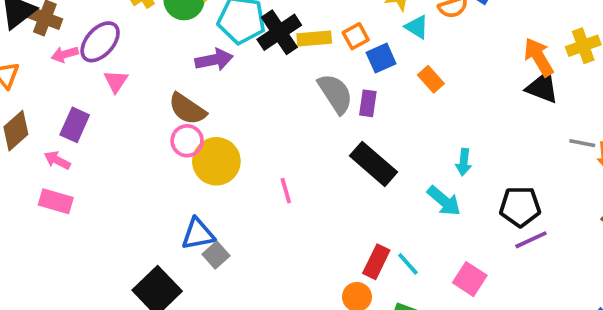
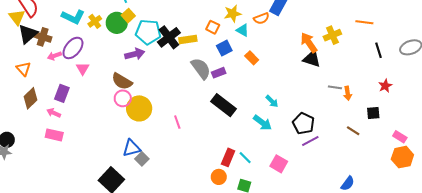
orange square: (356, 36) -> (213, 27), moved, turned -32
purple rectangle: (368, 103) -> (219, 73), turned 64
cyan arrow: (464, 162) -> (272, 101), turned -48
black pentagon: (520, 207) -> (303, 123), turned 30

